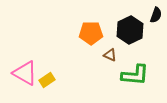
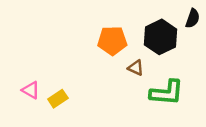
pink triangle: (25, 73) -> (31, 90), size x0.6

